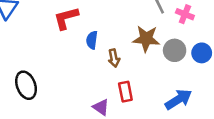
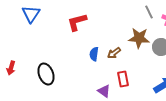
blue semicircle: (92, 40) -> (94, 54), moved
brown arrow: (114, 58) -> (114, 53), turned 64

